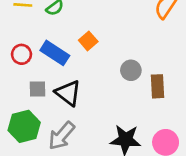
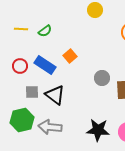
gray arrow: (62, 136) -> (50, 127), turned 55

